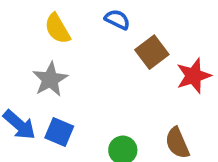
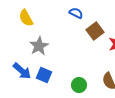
yellow semicircle: (57, 29) -> (26, 18), moved

